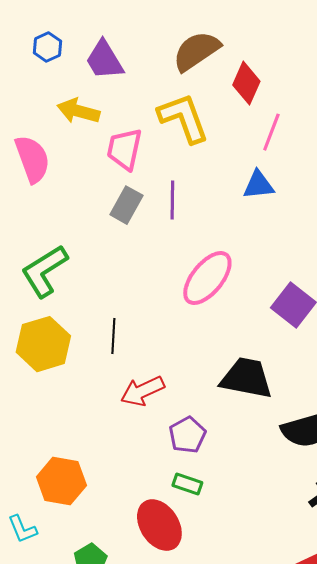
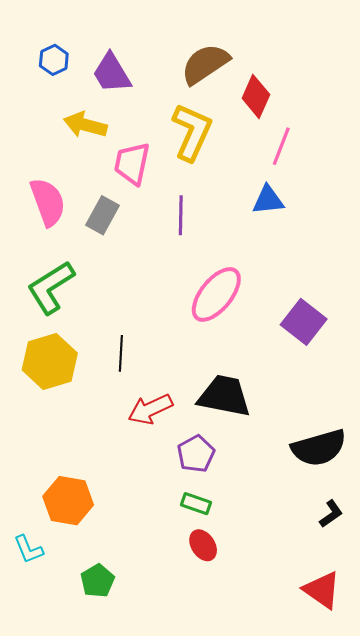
yellow L-shape: (183, 118) -> (192, 132), turned 44
pink semicircle: (32, 159) -> (48, 202), moved
gray rectangle: (126, 205) -> (103, 215), moved
black trapezoid: (246, 378) -> (224, 396), moved
red ellipse: (159, 525) -> (203, 545), moved, size x0.6

